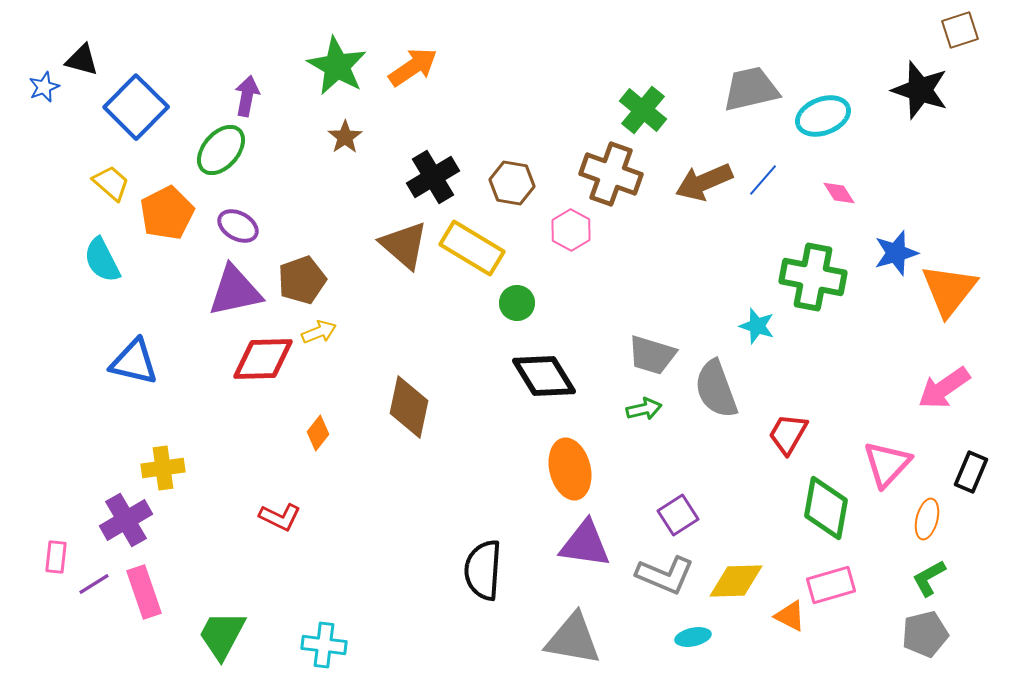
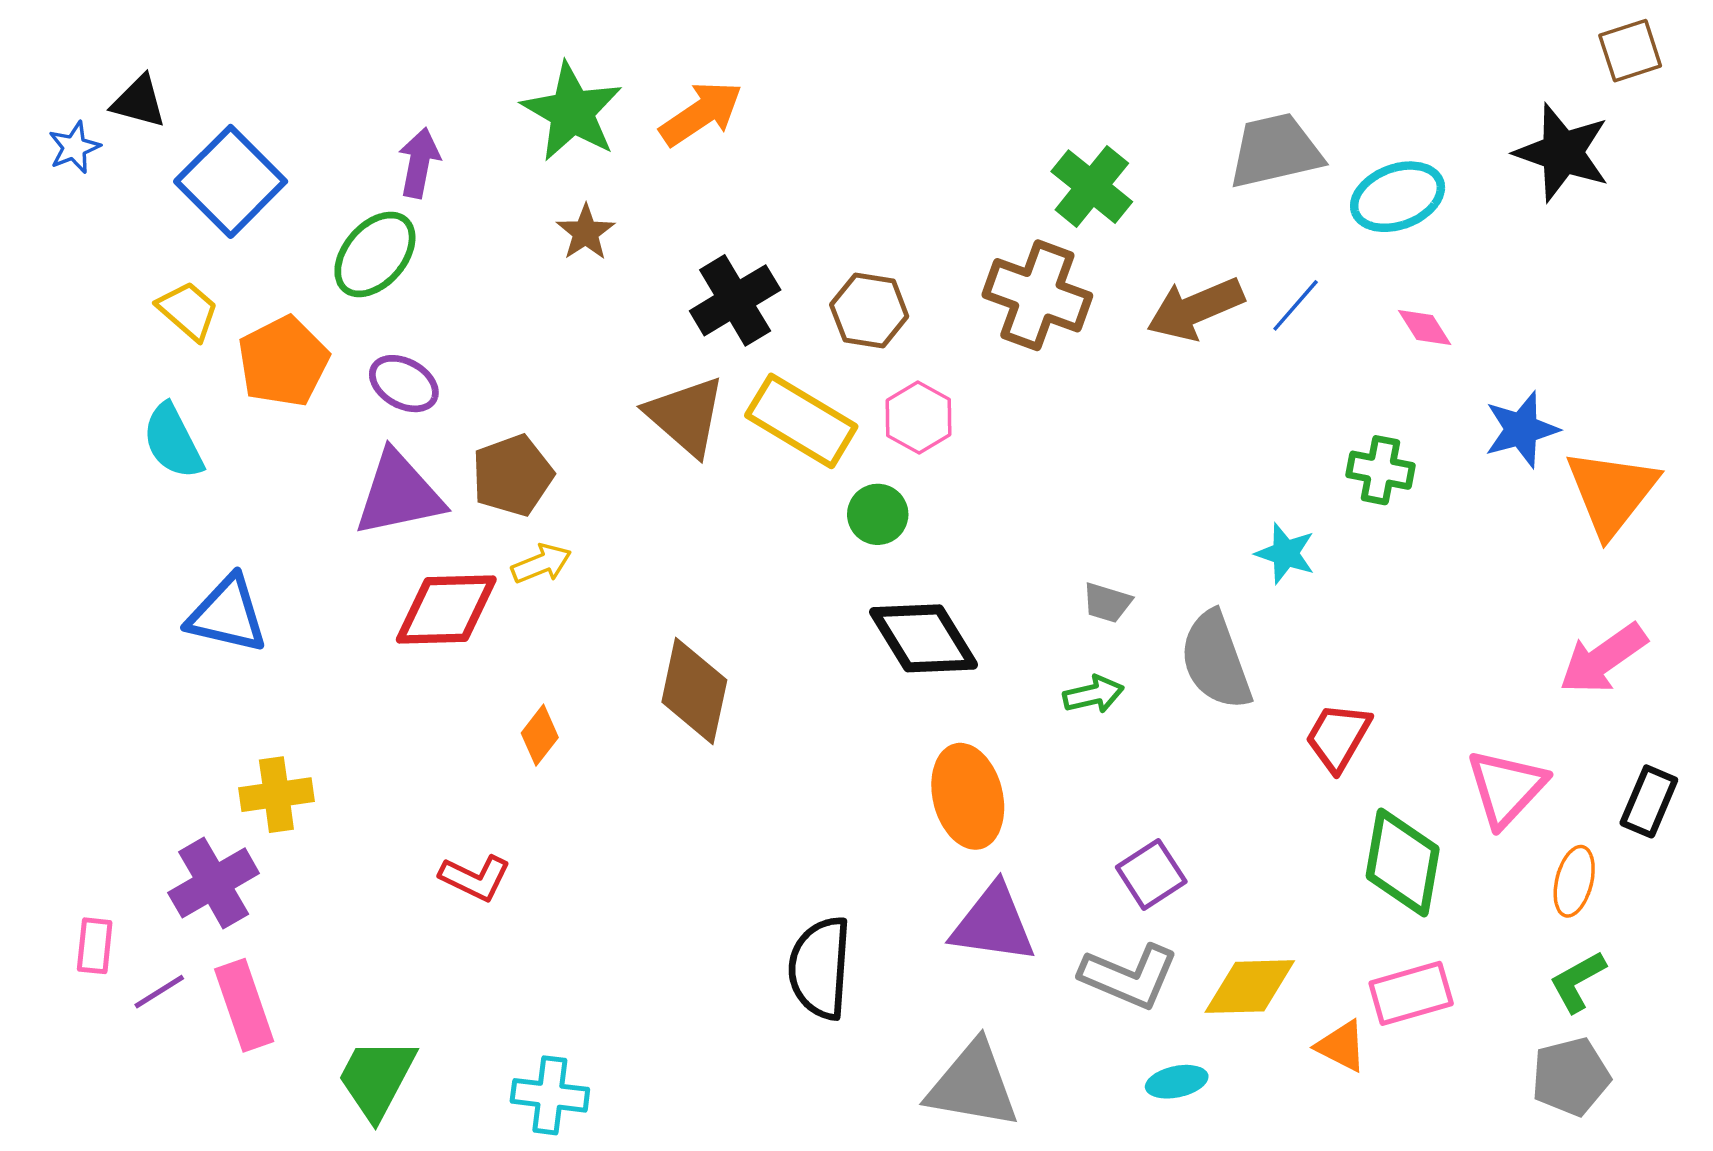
pink hexagon: (571, 230) -> (918, 418), moved
green cross: (813, 277) -> (1381, 470), size x0.6
gray trapezoid: (652, 355) -> (1107, 603), size x0.6

